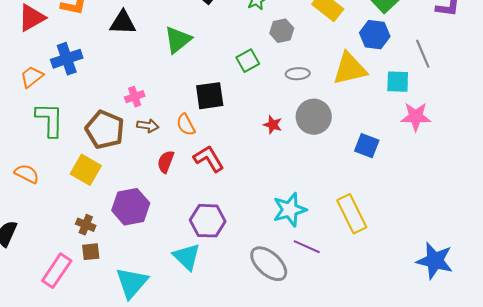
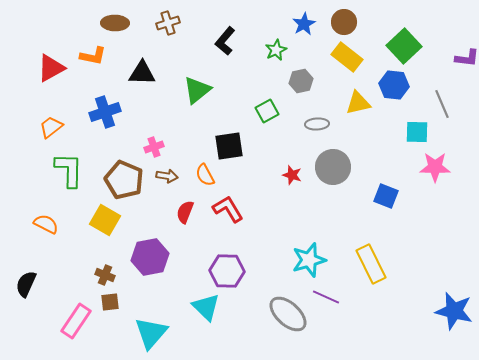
blue cross: (67, 59) -> (105, 112), moved
yellow triangle: (350, 69) -> (358, 103), moved, size x0.7

